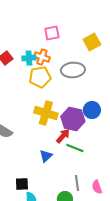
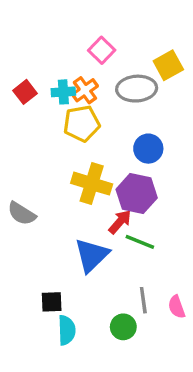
pink square: (52, 33) -> (102, 50), turned -35
orange cross: (42, 57) -> (85, 90), turned 35
gray ellipse: (73, 70) -> (137, 89), moved
blue circle: (92, 110) -> (148, 149), moved
blue triangle: (46, 156) -> (92, 255), size x1.6

